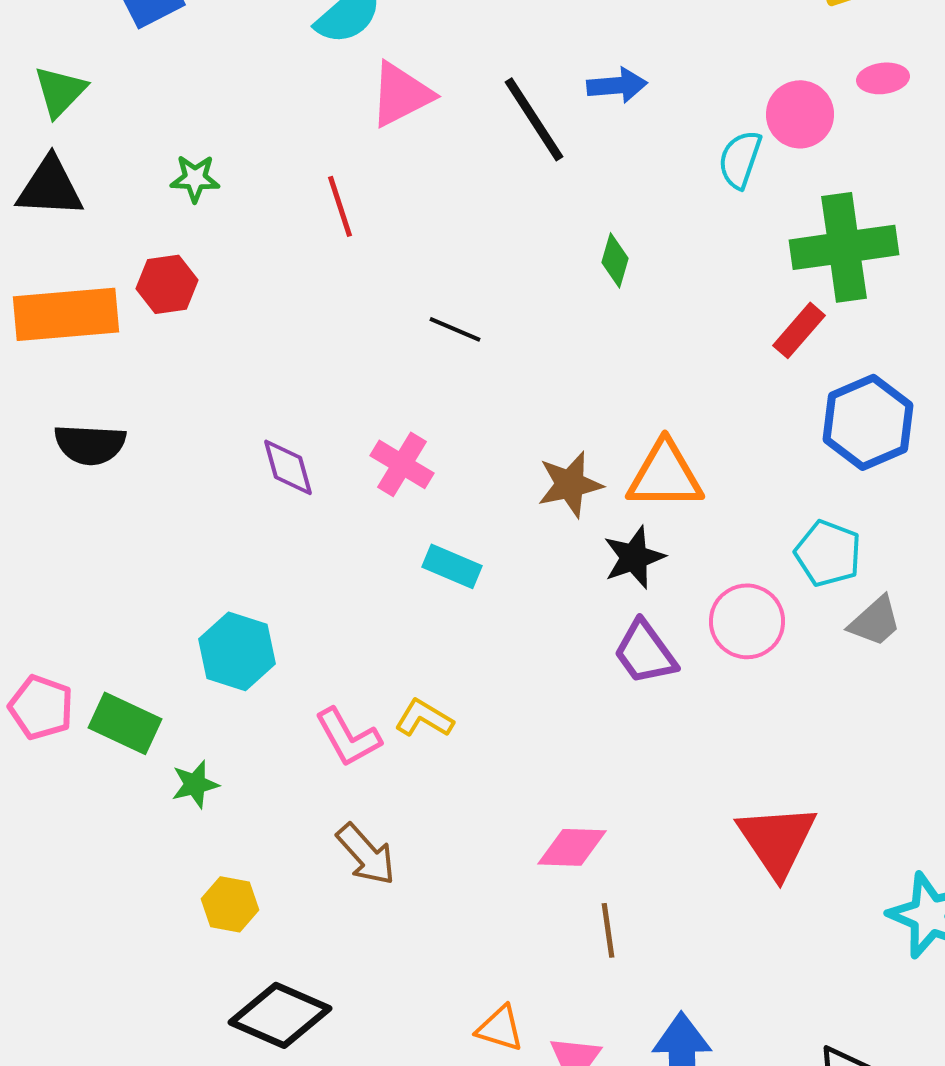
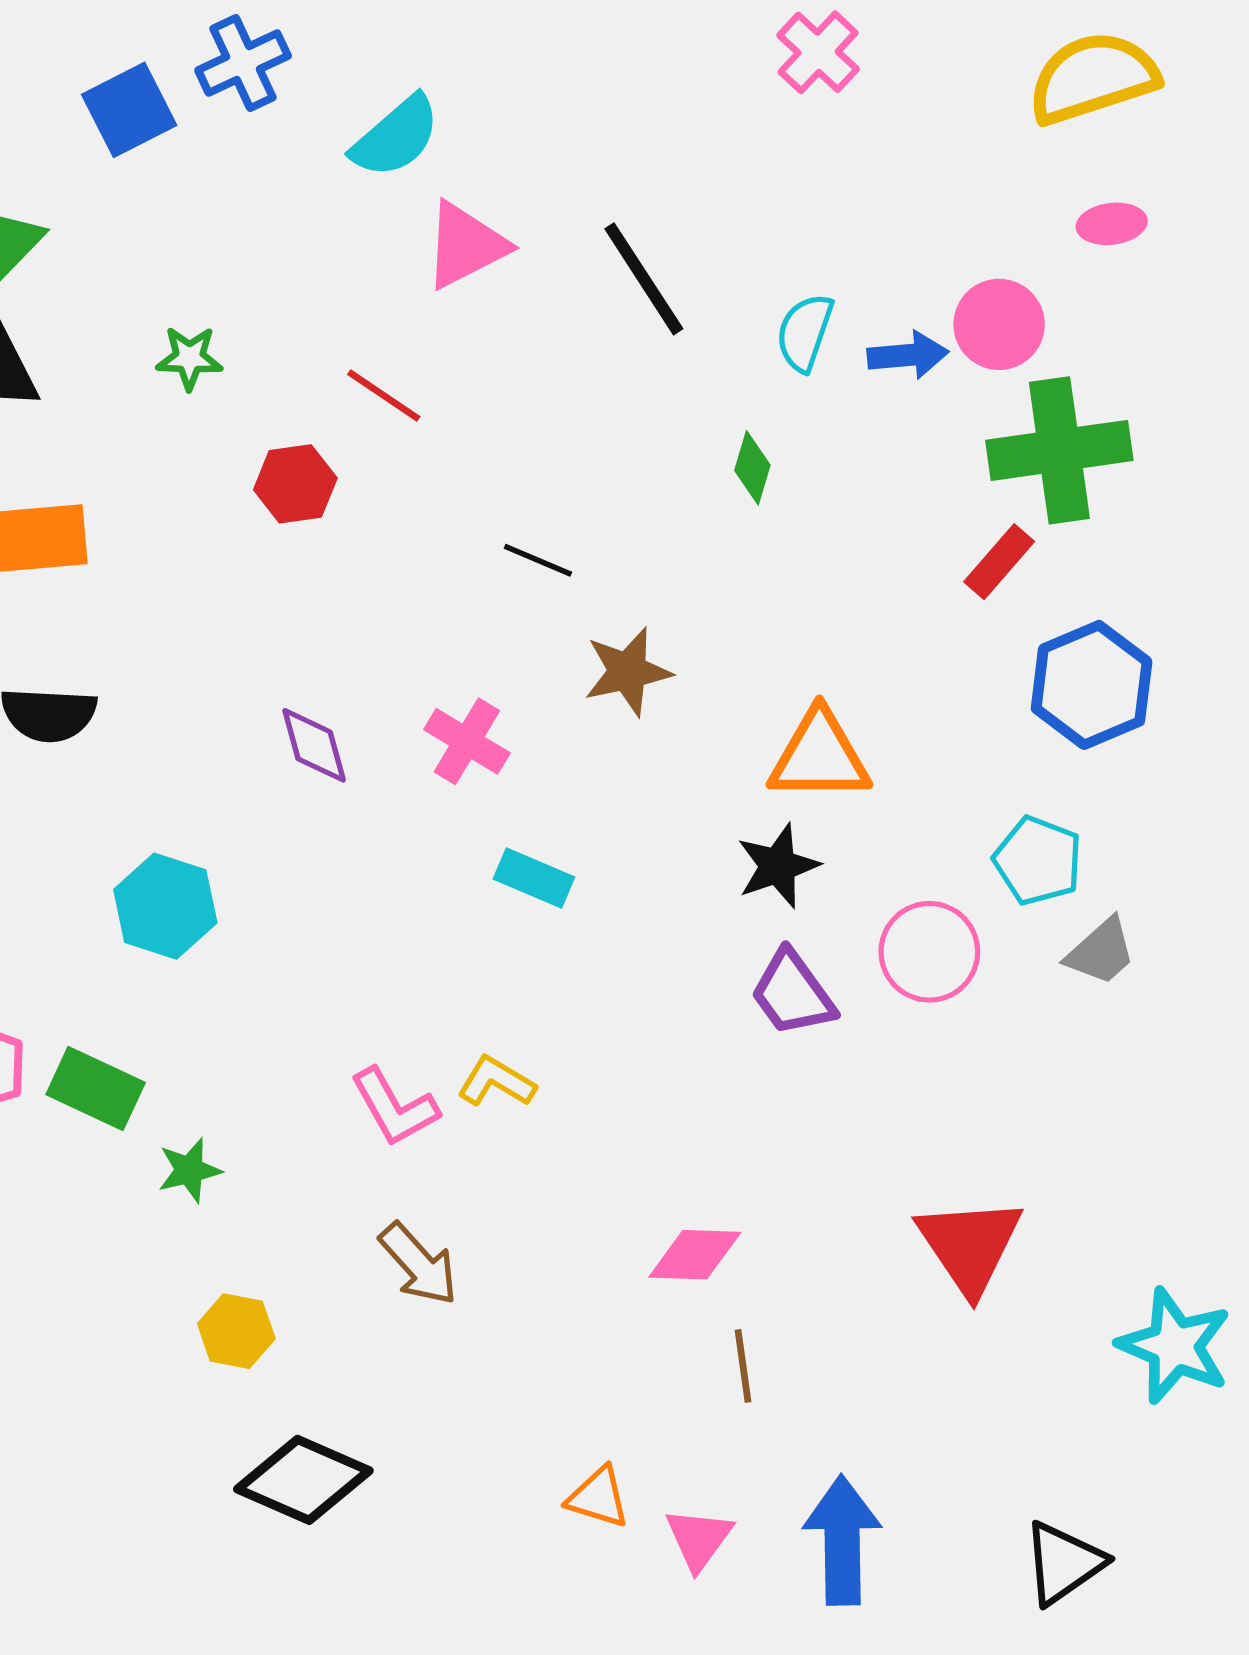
blue arrow: (617, 85) -> (908, 355), moved
pink circle: (800, 114) -> (999, 324), moved
cyan semicircle: (740, 159) -> (805, 332), moved
red line: (340, 206) -> (384, 395), turned -38
red hexagon: (167, 284) -> (295, 484), moved
brown star: (570, 484) -> (628, 672), moved
cyan hexagon: (237, 651) -> (165, 906), moved

